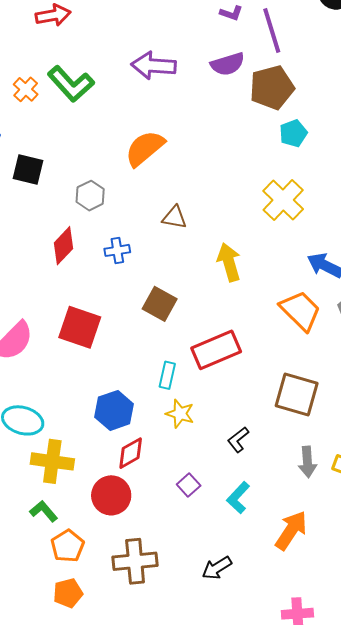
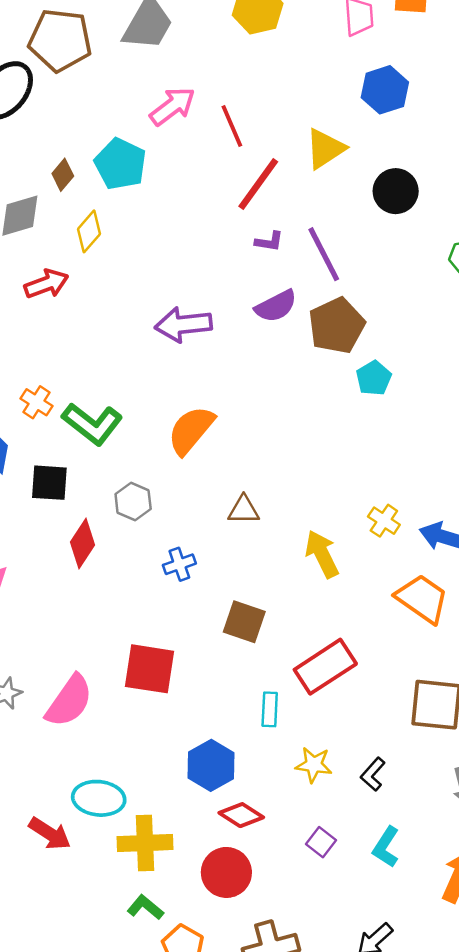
green L-shape: (71, 84) -> (92, 424), moved
orange cross: (26, 89) -> (36, 402), moved
yellow cross: (283, 200) -> (384, 521), moved, size x0.6
red diamond: (63, 246) -> (83, 543), moved
yellow star: (180, 414) -> (314, 765), moved
red diamond: (131, 453) -> (241, 815), turned 72

